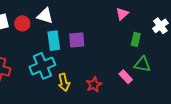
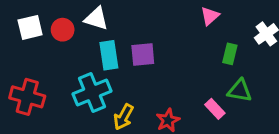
yellow arrow: (64, 82) -> (124, 117), turned 42

